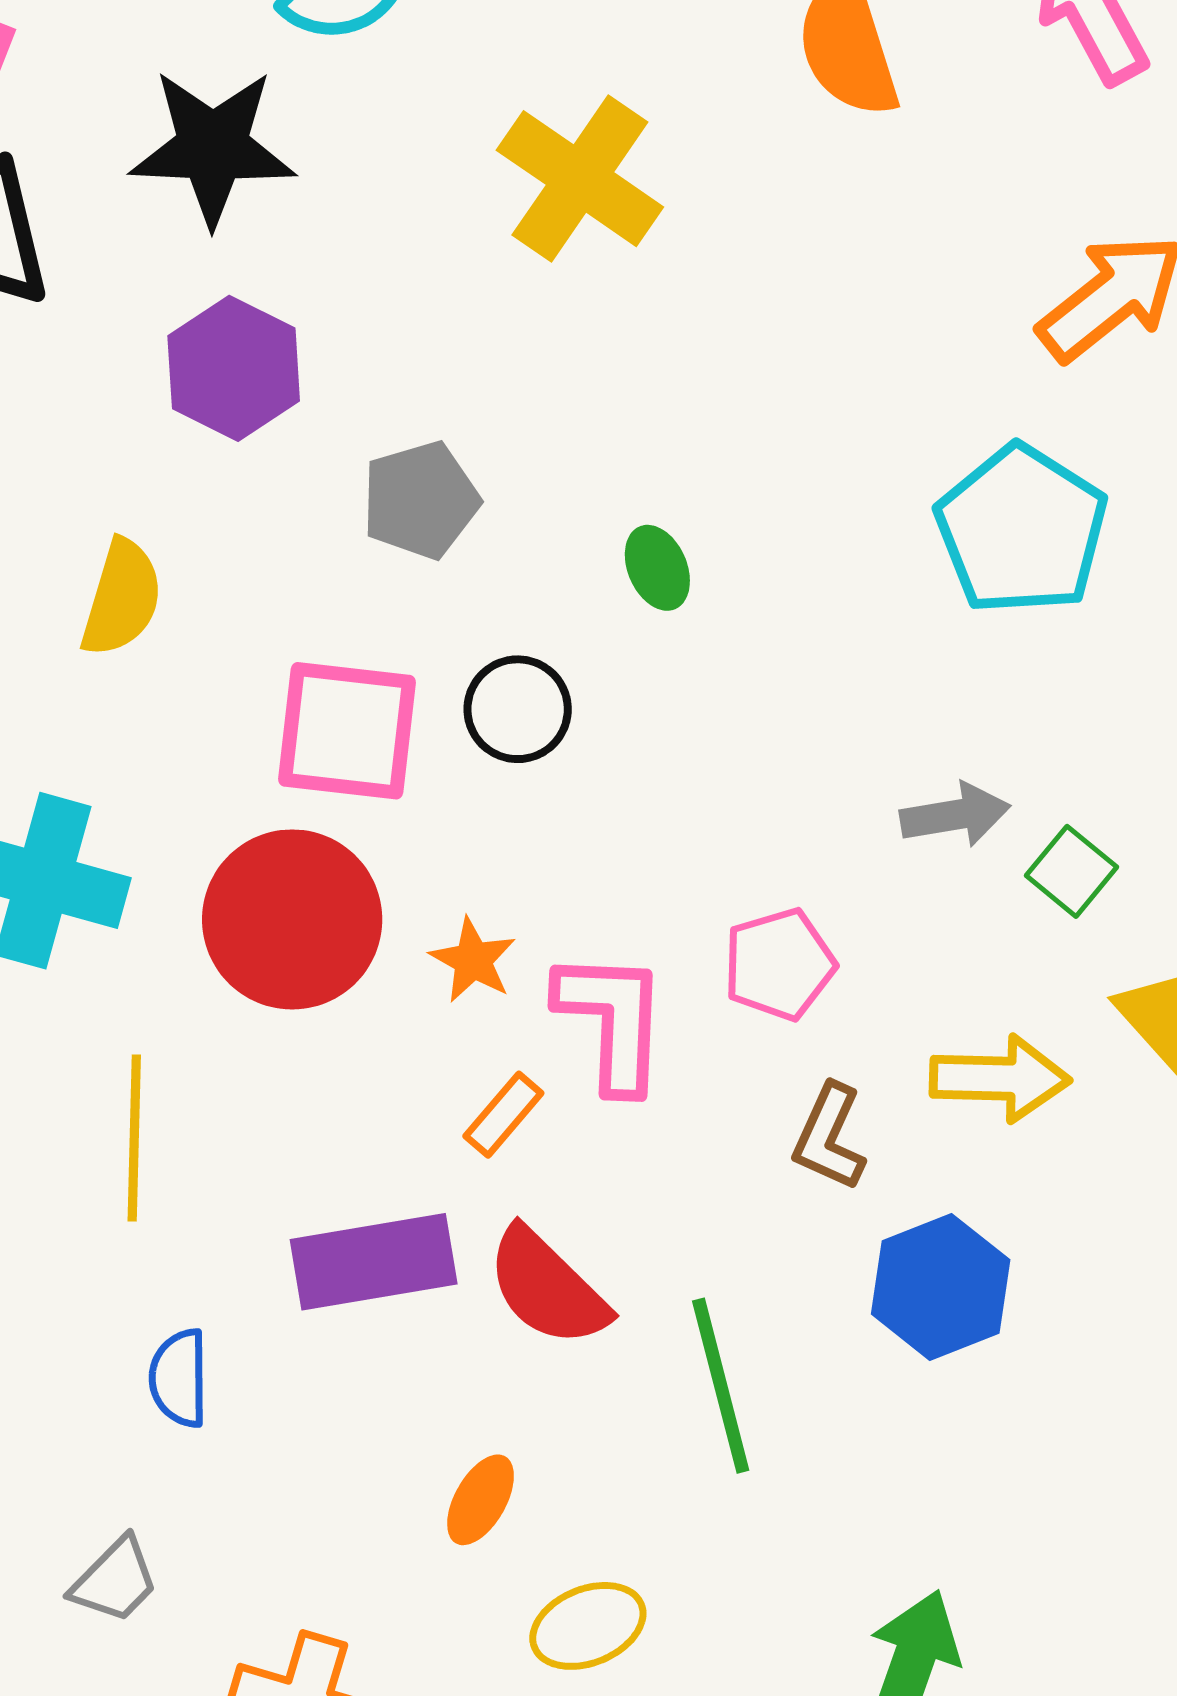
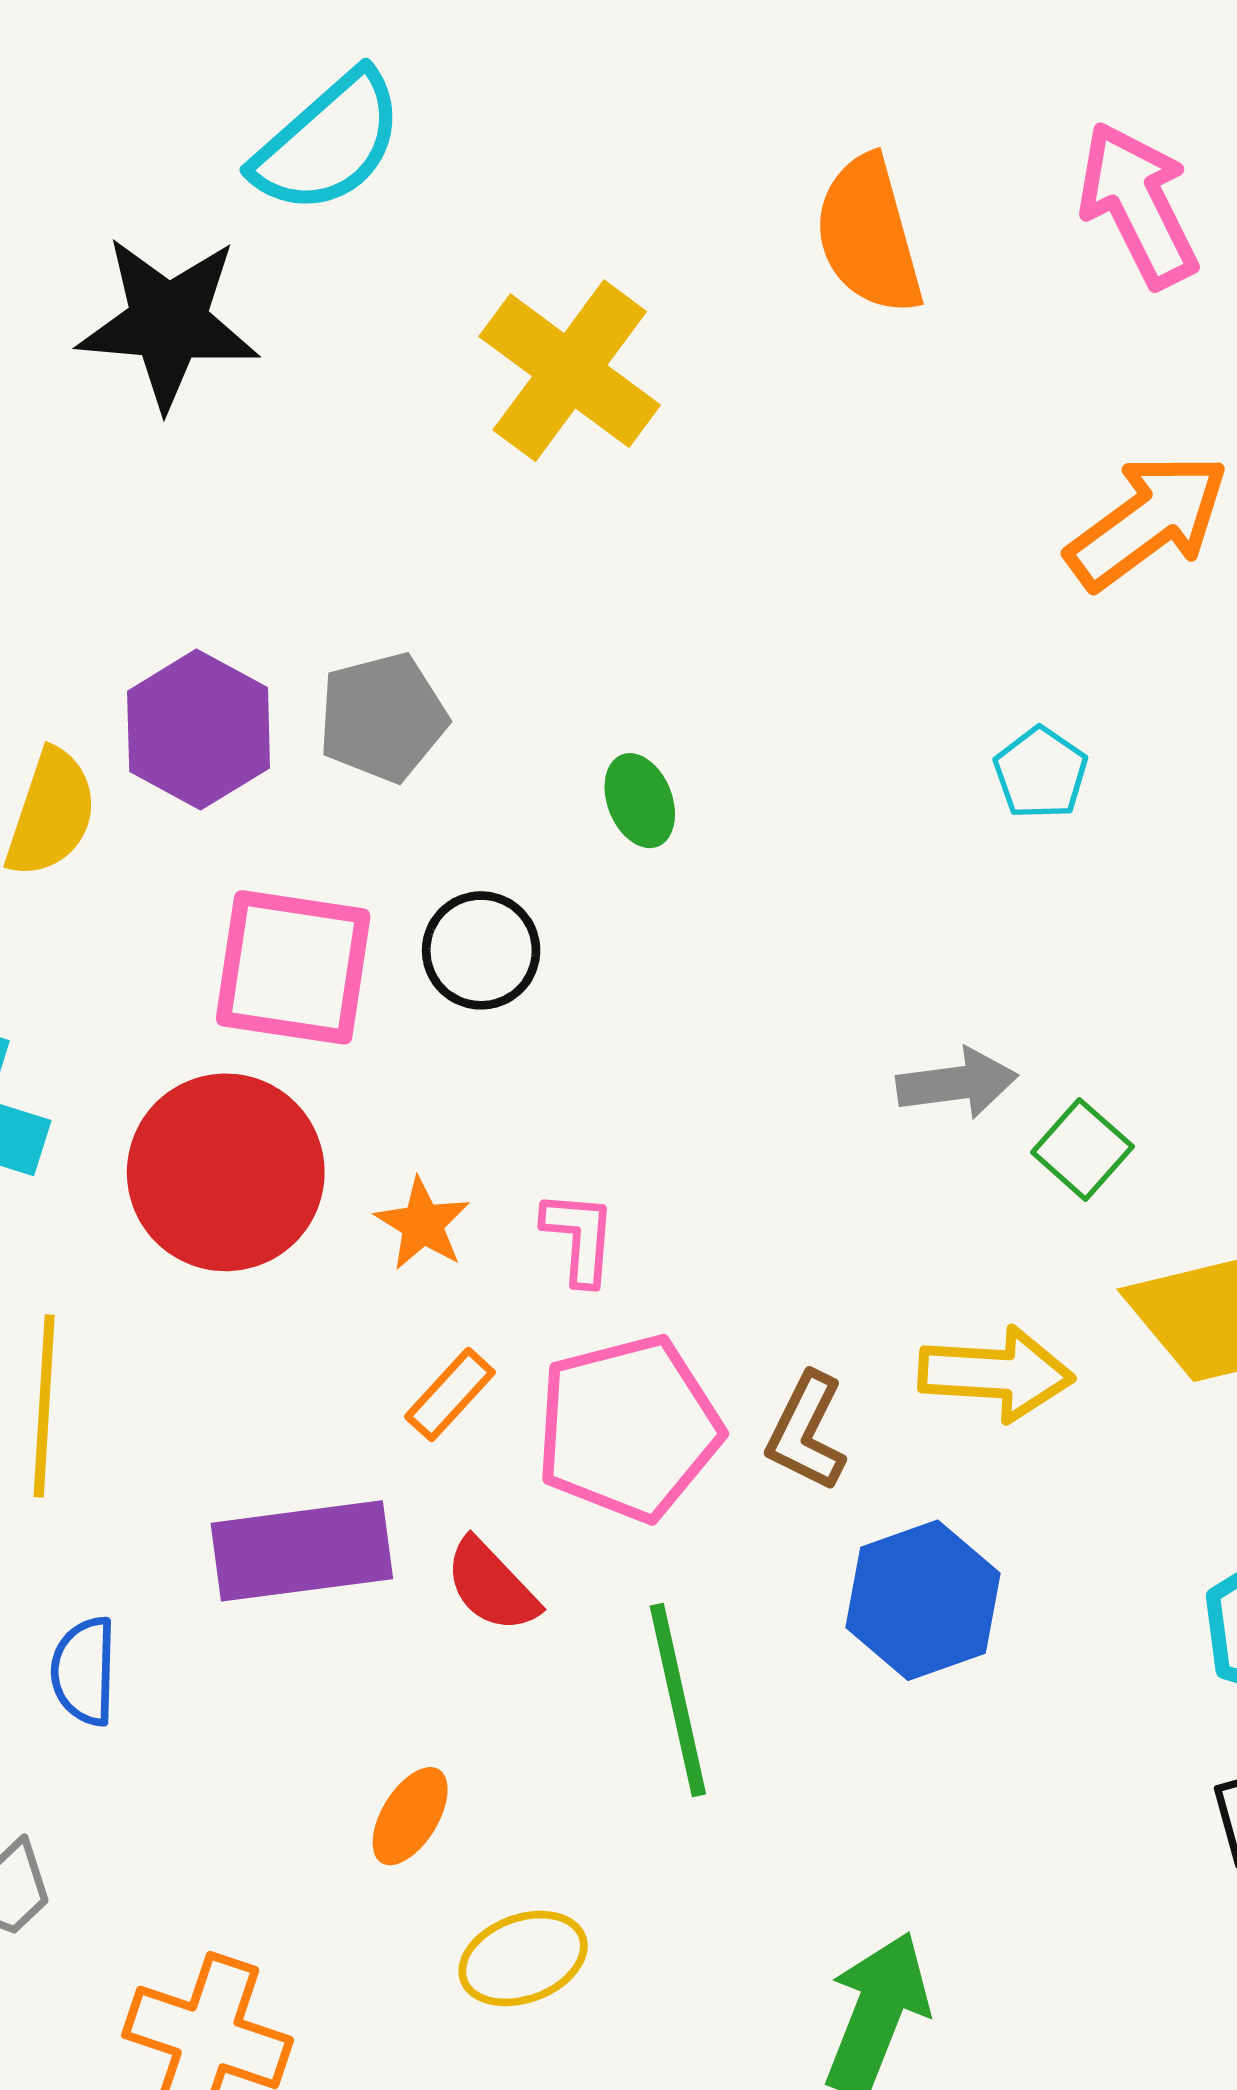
purple hexagon: (234, 368) -> (199, 730), moved
cyan pentagon: (1022, 530) -> (1041, 773), size x0.5
pink pentagon: (779, 964) -> (629, 1428), moved, size x1.5
pink L-shape: (612, 1021) -> (579, 1238), moved, size x0.6
red semicircle: (547, 1287) -> (492, 1586), size x0.7

